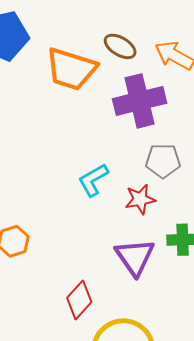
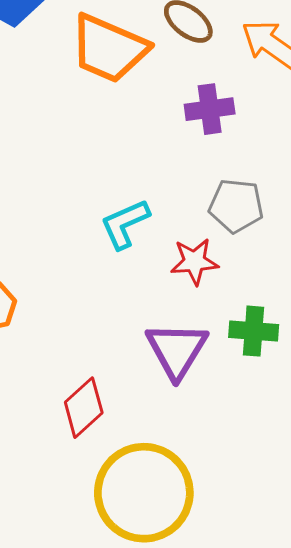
purple cross: (140, 101) -> (210, 109), size x0.6

